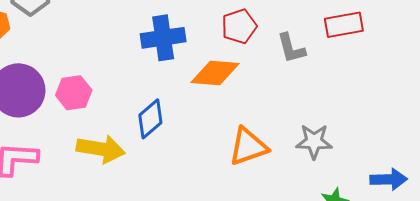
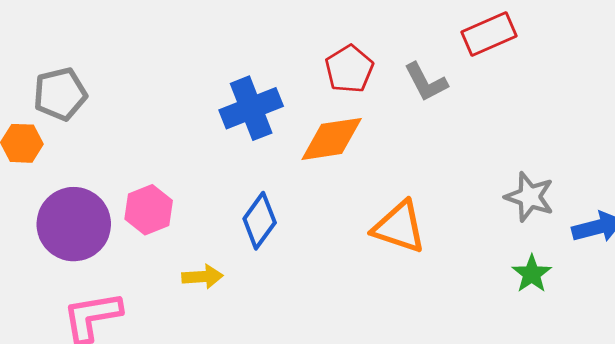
gray star: (314, 141) -> (530, 197), moved, turned 30
orange triangle: (248, 147) -> (399, 227), turned 51
yellow arrow: (101, 149) -> (202, 277), size x0.6

